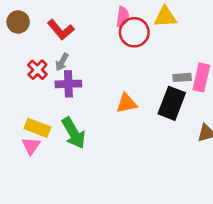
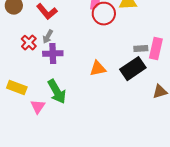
black rectangle: (172, 103) -> (133, 69), turned 35
yellow rectangle: (37, 128) -> (17, 88), moved
pink triangle: (31, 146) -> (38, 107), moved

